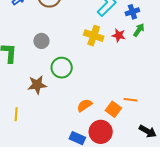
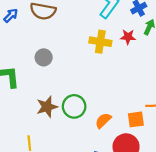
green circle: (62, 68) -> (74, 106), moved
orange square: (113, 109) -> (136, 119), turned -35

